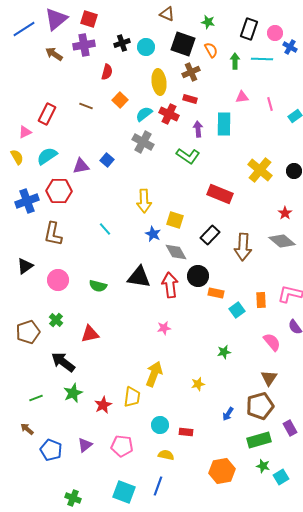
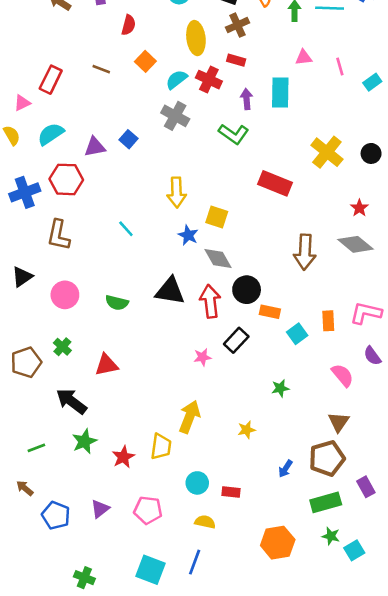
black rectangle: (210, 235) -> (236, 340), moved

